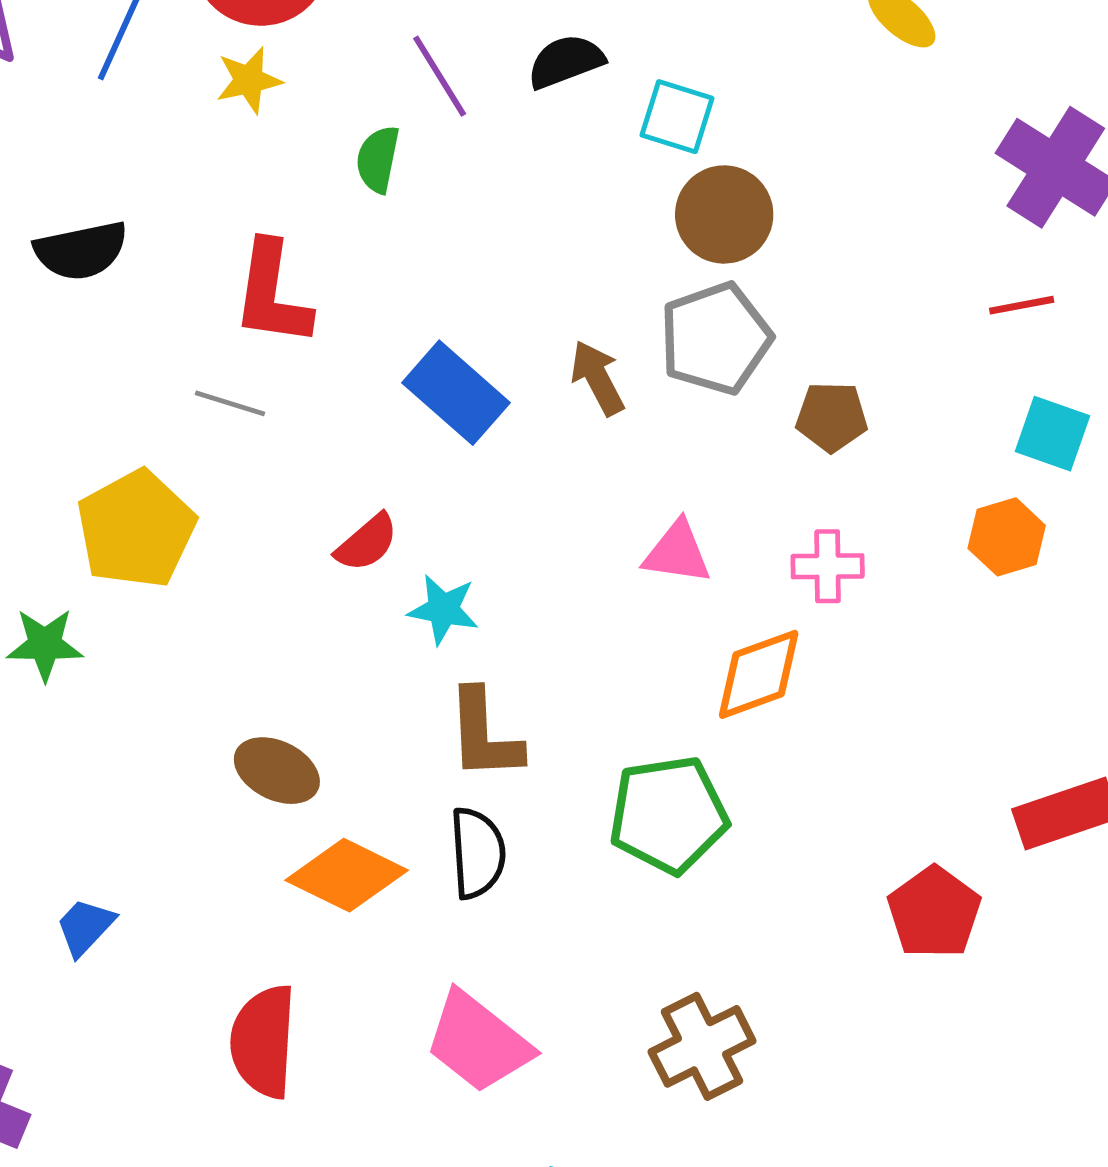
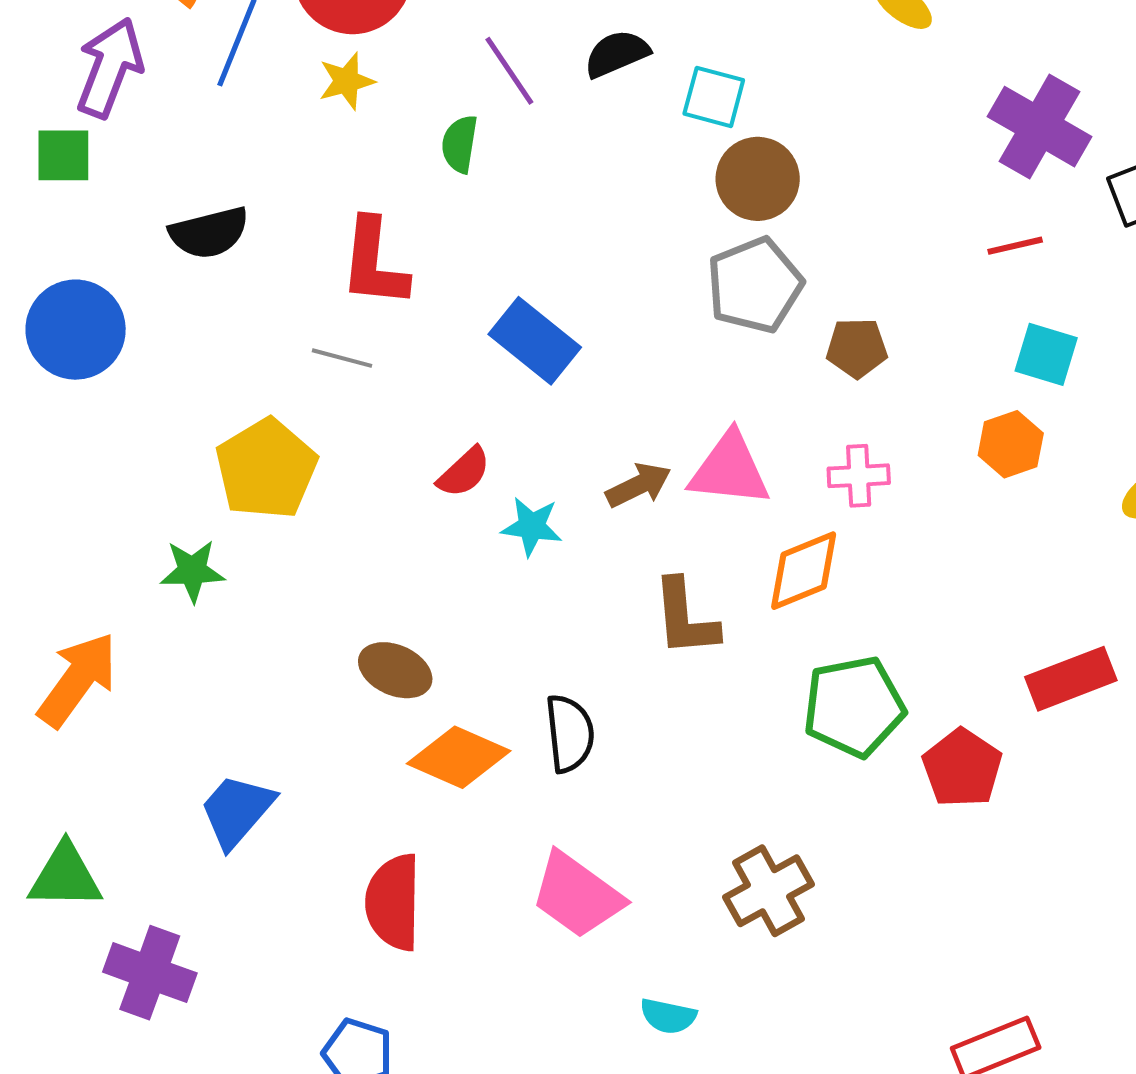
brown arrow: (598, 378) -> (639, 485), moved, turned 94
pink triangle: (677, 553) -> (730, 470), size x1.4
brown L-shape: (484, 735) -> (685, 618), moved
green pentagon: (668, 815) -> (854, 707), moved
blue trapezoid: (85, 927) -> (237, 811), size x1.5

